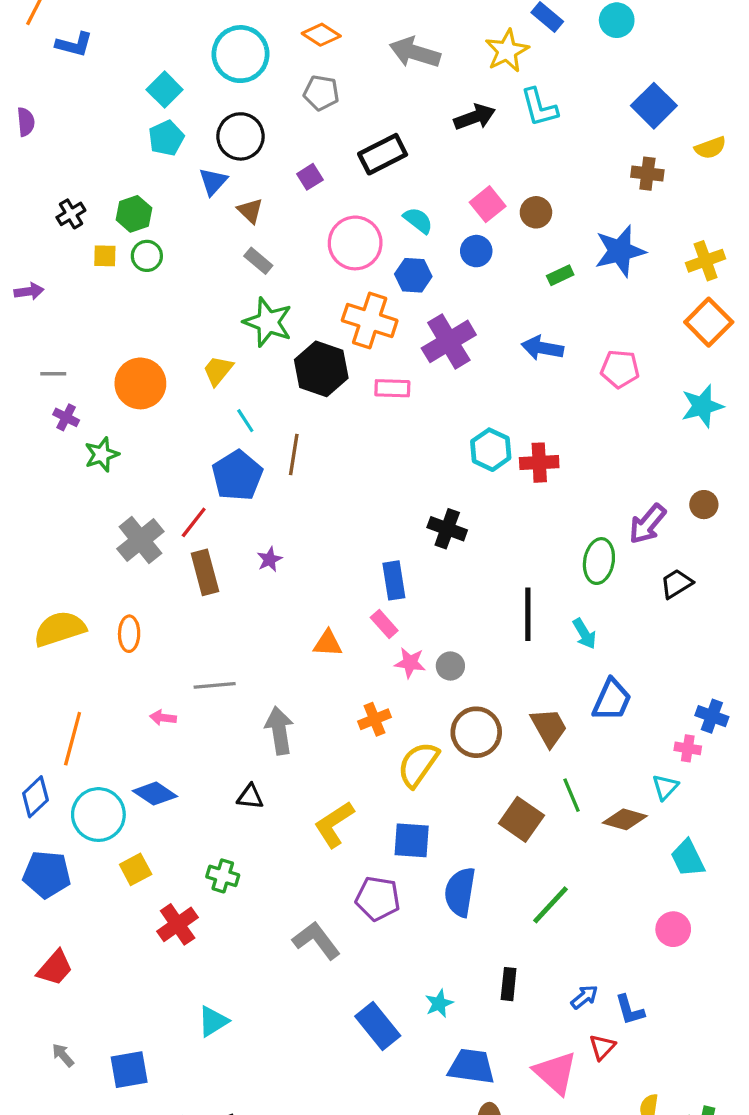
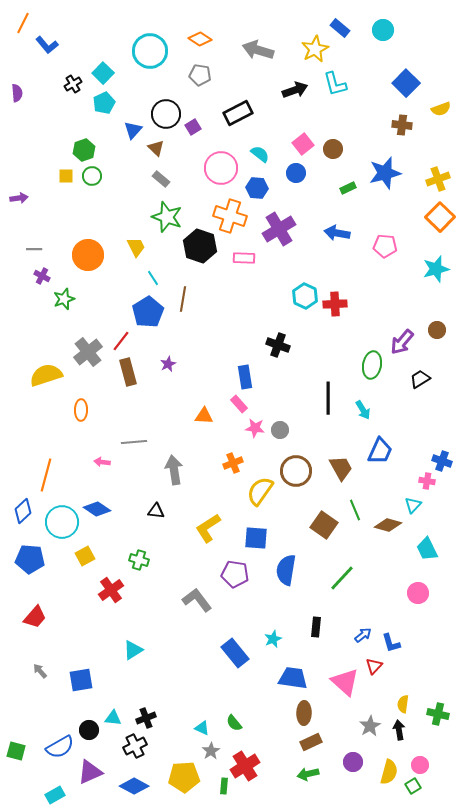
blue L-shape: (74, 44) -> (47, 45), turned 35
black circle: (241, 136) -> (166, 114), moved
black cross: (71, 214) -> (73, 84), moved
yellow trapezoid: (218, 371) -> (136, 247), turned 115
yellow semicircle: (60, 629) -> (46, 375), moved

